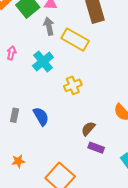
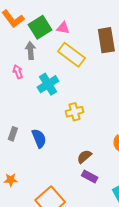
gray arrow: (49, 26) -> (30, 50), moved
yellow rectangle: (75, 40) -> (72, 55), moved
pink arrow: (11, 53) -> (18, 72), turned -40

